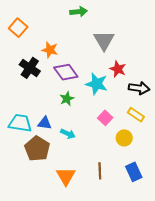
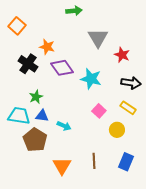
red star: (118, 69) -> (122, 55), moved
green star: (67, 99) -> (36, 97), moved
blue rectangle: (134, 172) -> (126, 162), turned 48

